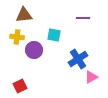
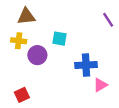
purple line: (83, 18) -> (108, 20), moved, turned 56
blue cross: (78, 59) -> (86, 65), turned 30

